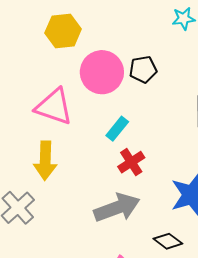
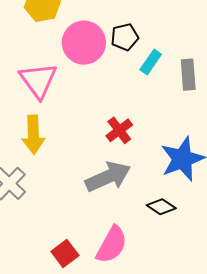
pink triangle: (54, 107) -> (38, 80), turned 39
cyan rectangle: (117, 129) -> (151, 62), moved

